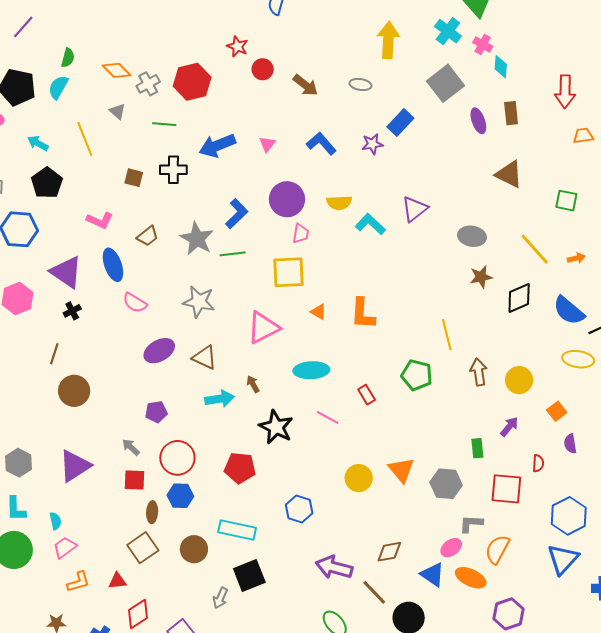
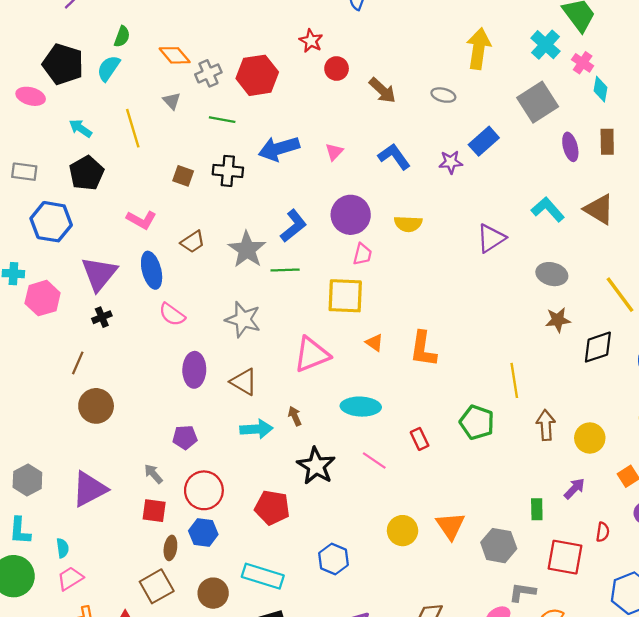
cyan L-shape: (370, 224) -> (548, 209), moved
purple triangle: (66, 272) -> (99, 274), turned 30
purple ellipse: (159, 351) -> (194, 370), turned -64

